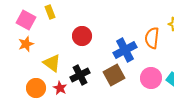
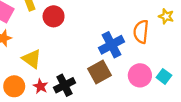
red circle: (82, 36) -> (54, 16), moved
black cross: (80, 75) -> (64, 85), moved

